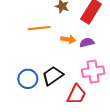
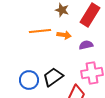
orange arrow: (68, 39) -> (64, 35), moved

